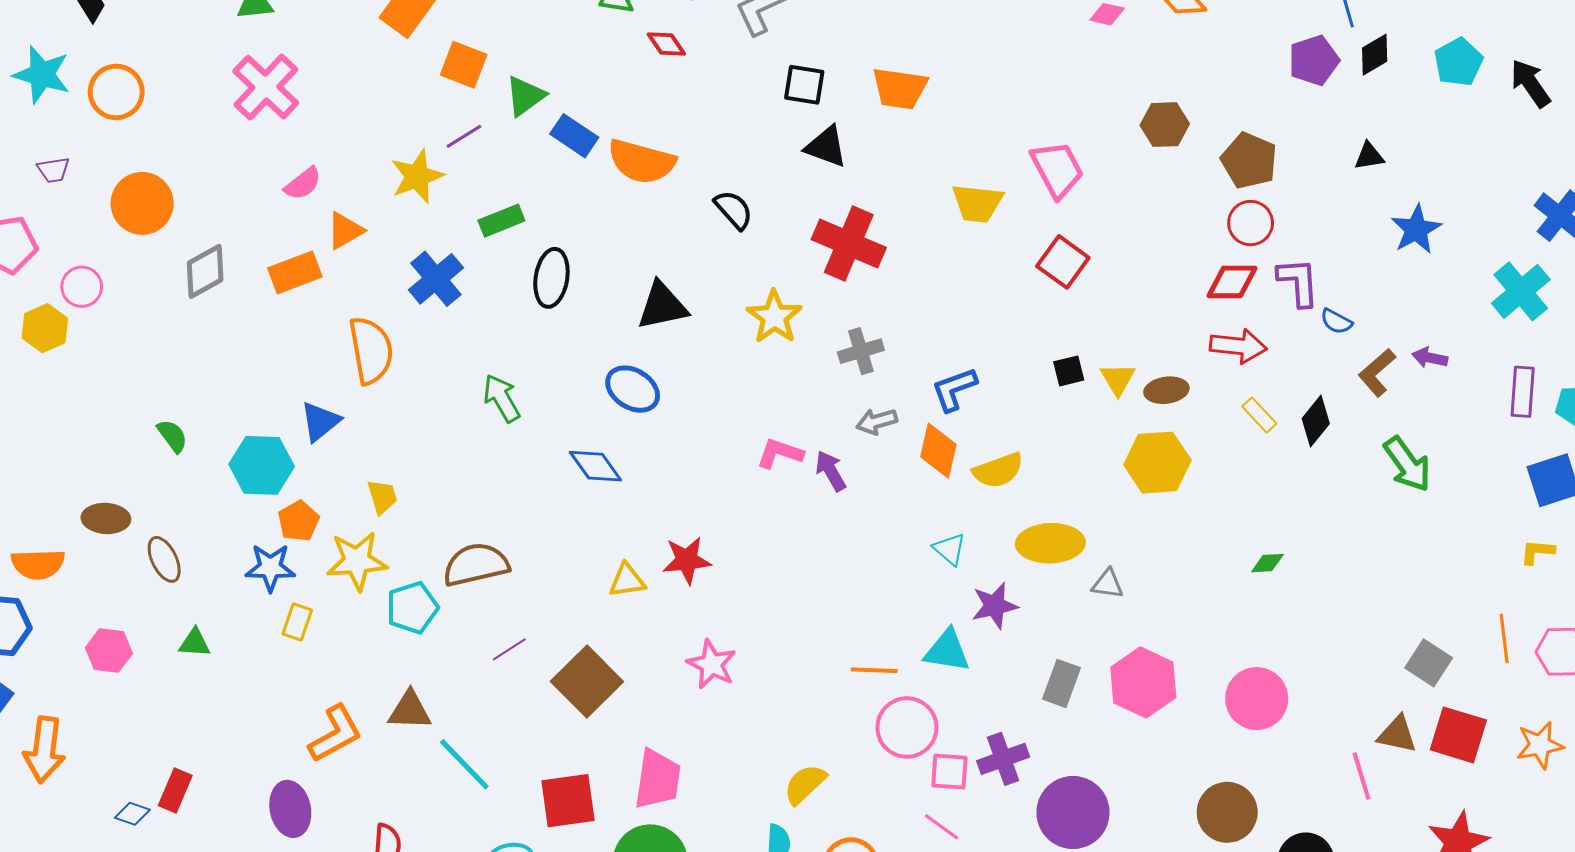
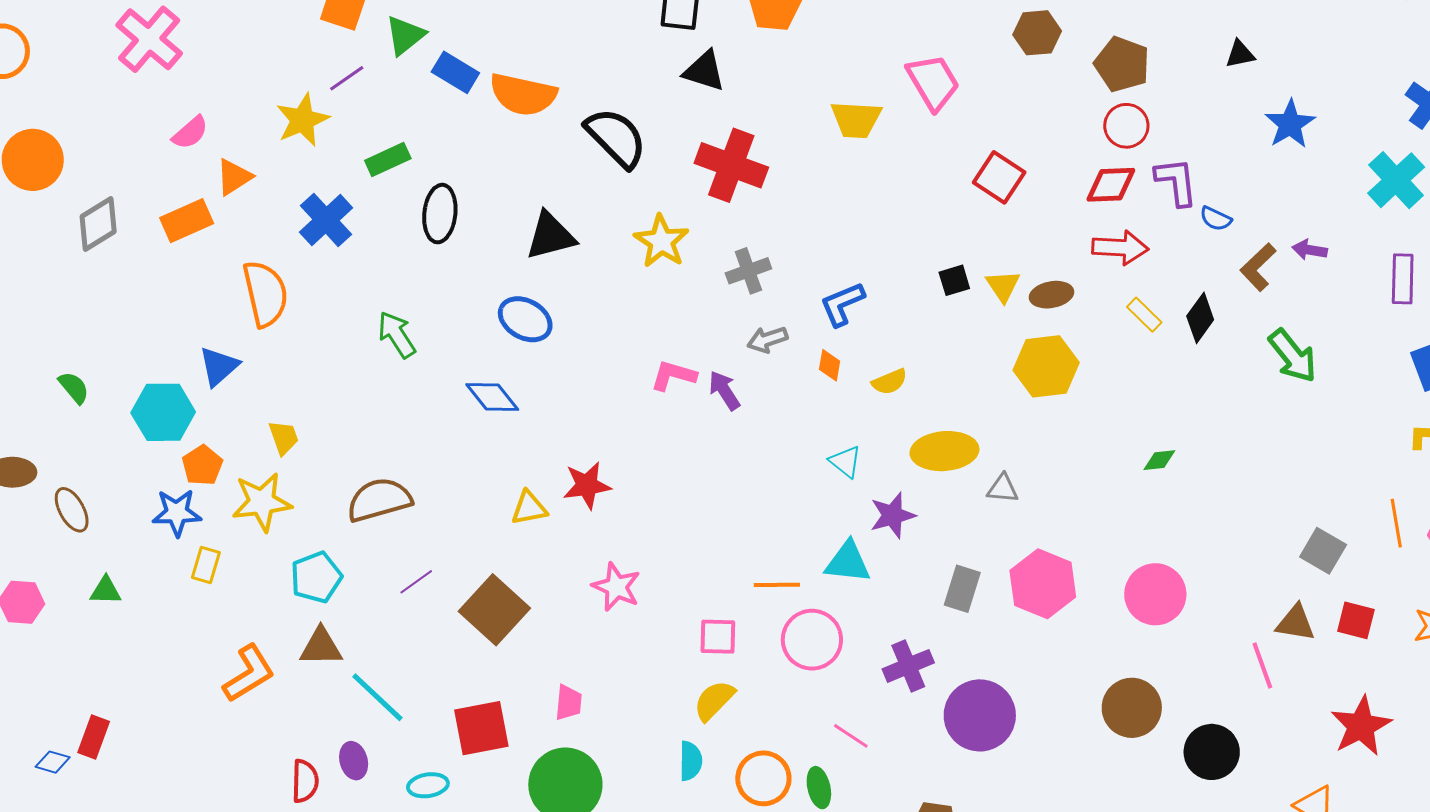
black semicircle: (734, 210) -> (616, 138), size x1.6
red square: (1063, 262) -> (999, 177), moved
orange diamond: (938, 451) -> (830, 365), size x0.6
yellow semicircle: (998, 470) -> (890, 382), size x0.7
cyan pentagon: (412, 608) -> (316, 577), moved
red square: (1458, 735) -> (1356, 620), size x0.7
pink square: (949, 772) -> (718, 637), moved
pink trapezoid: (657, 779) -> (569, 703), size x0.6
purple ellipse: (290, 809) -> (354, 761), moved, size x0.7

